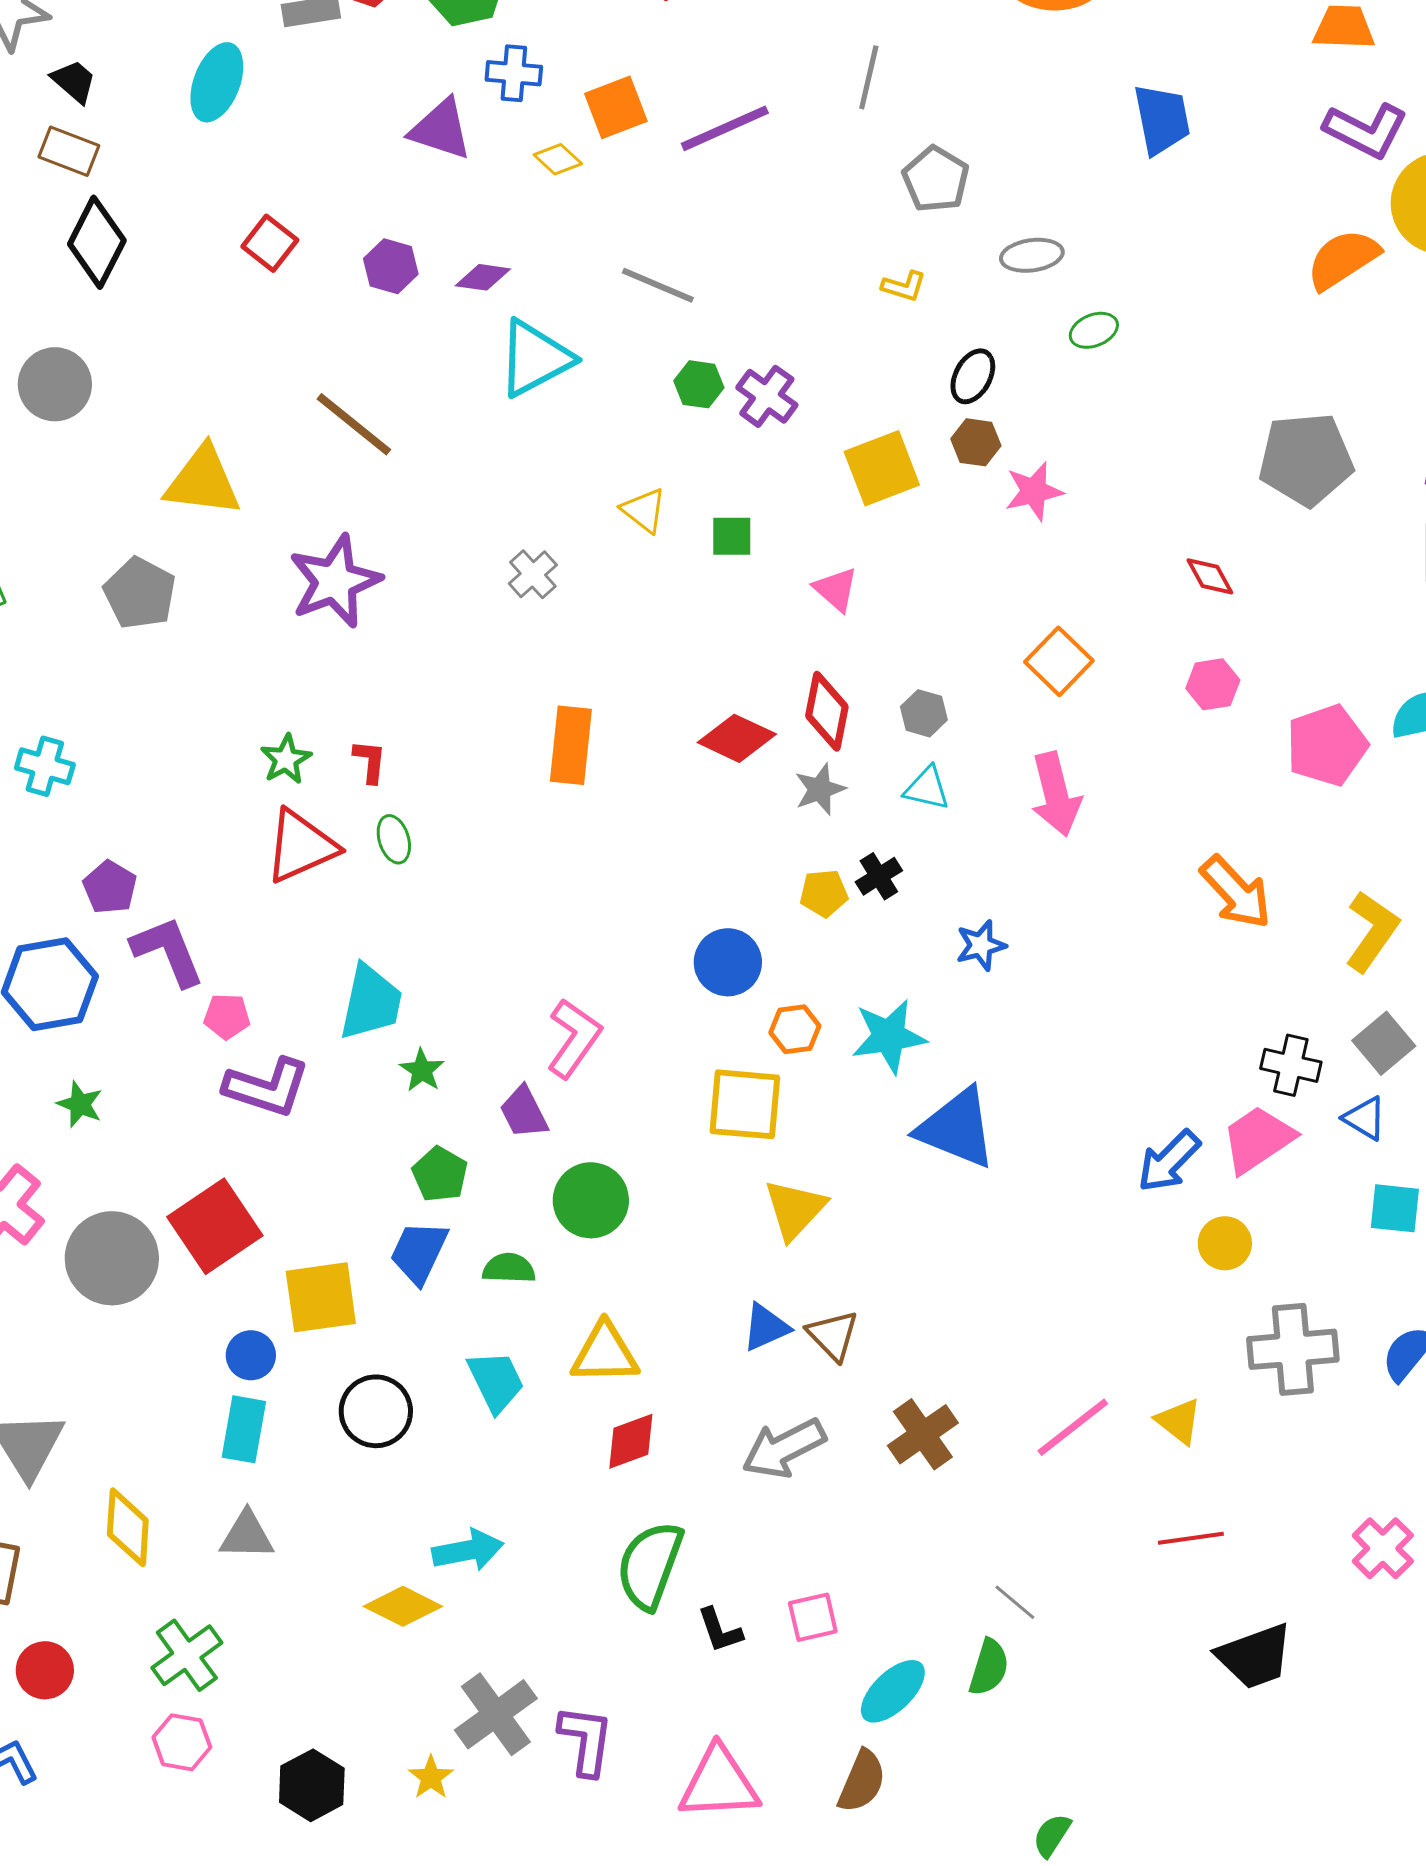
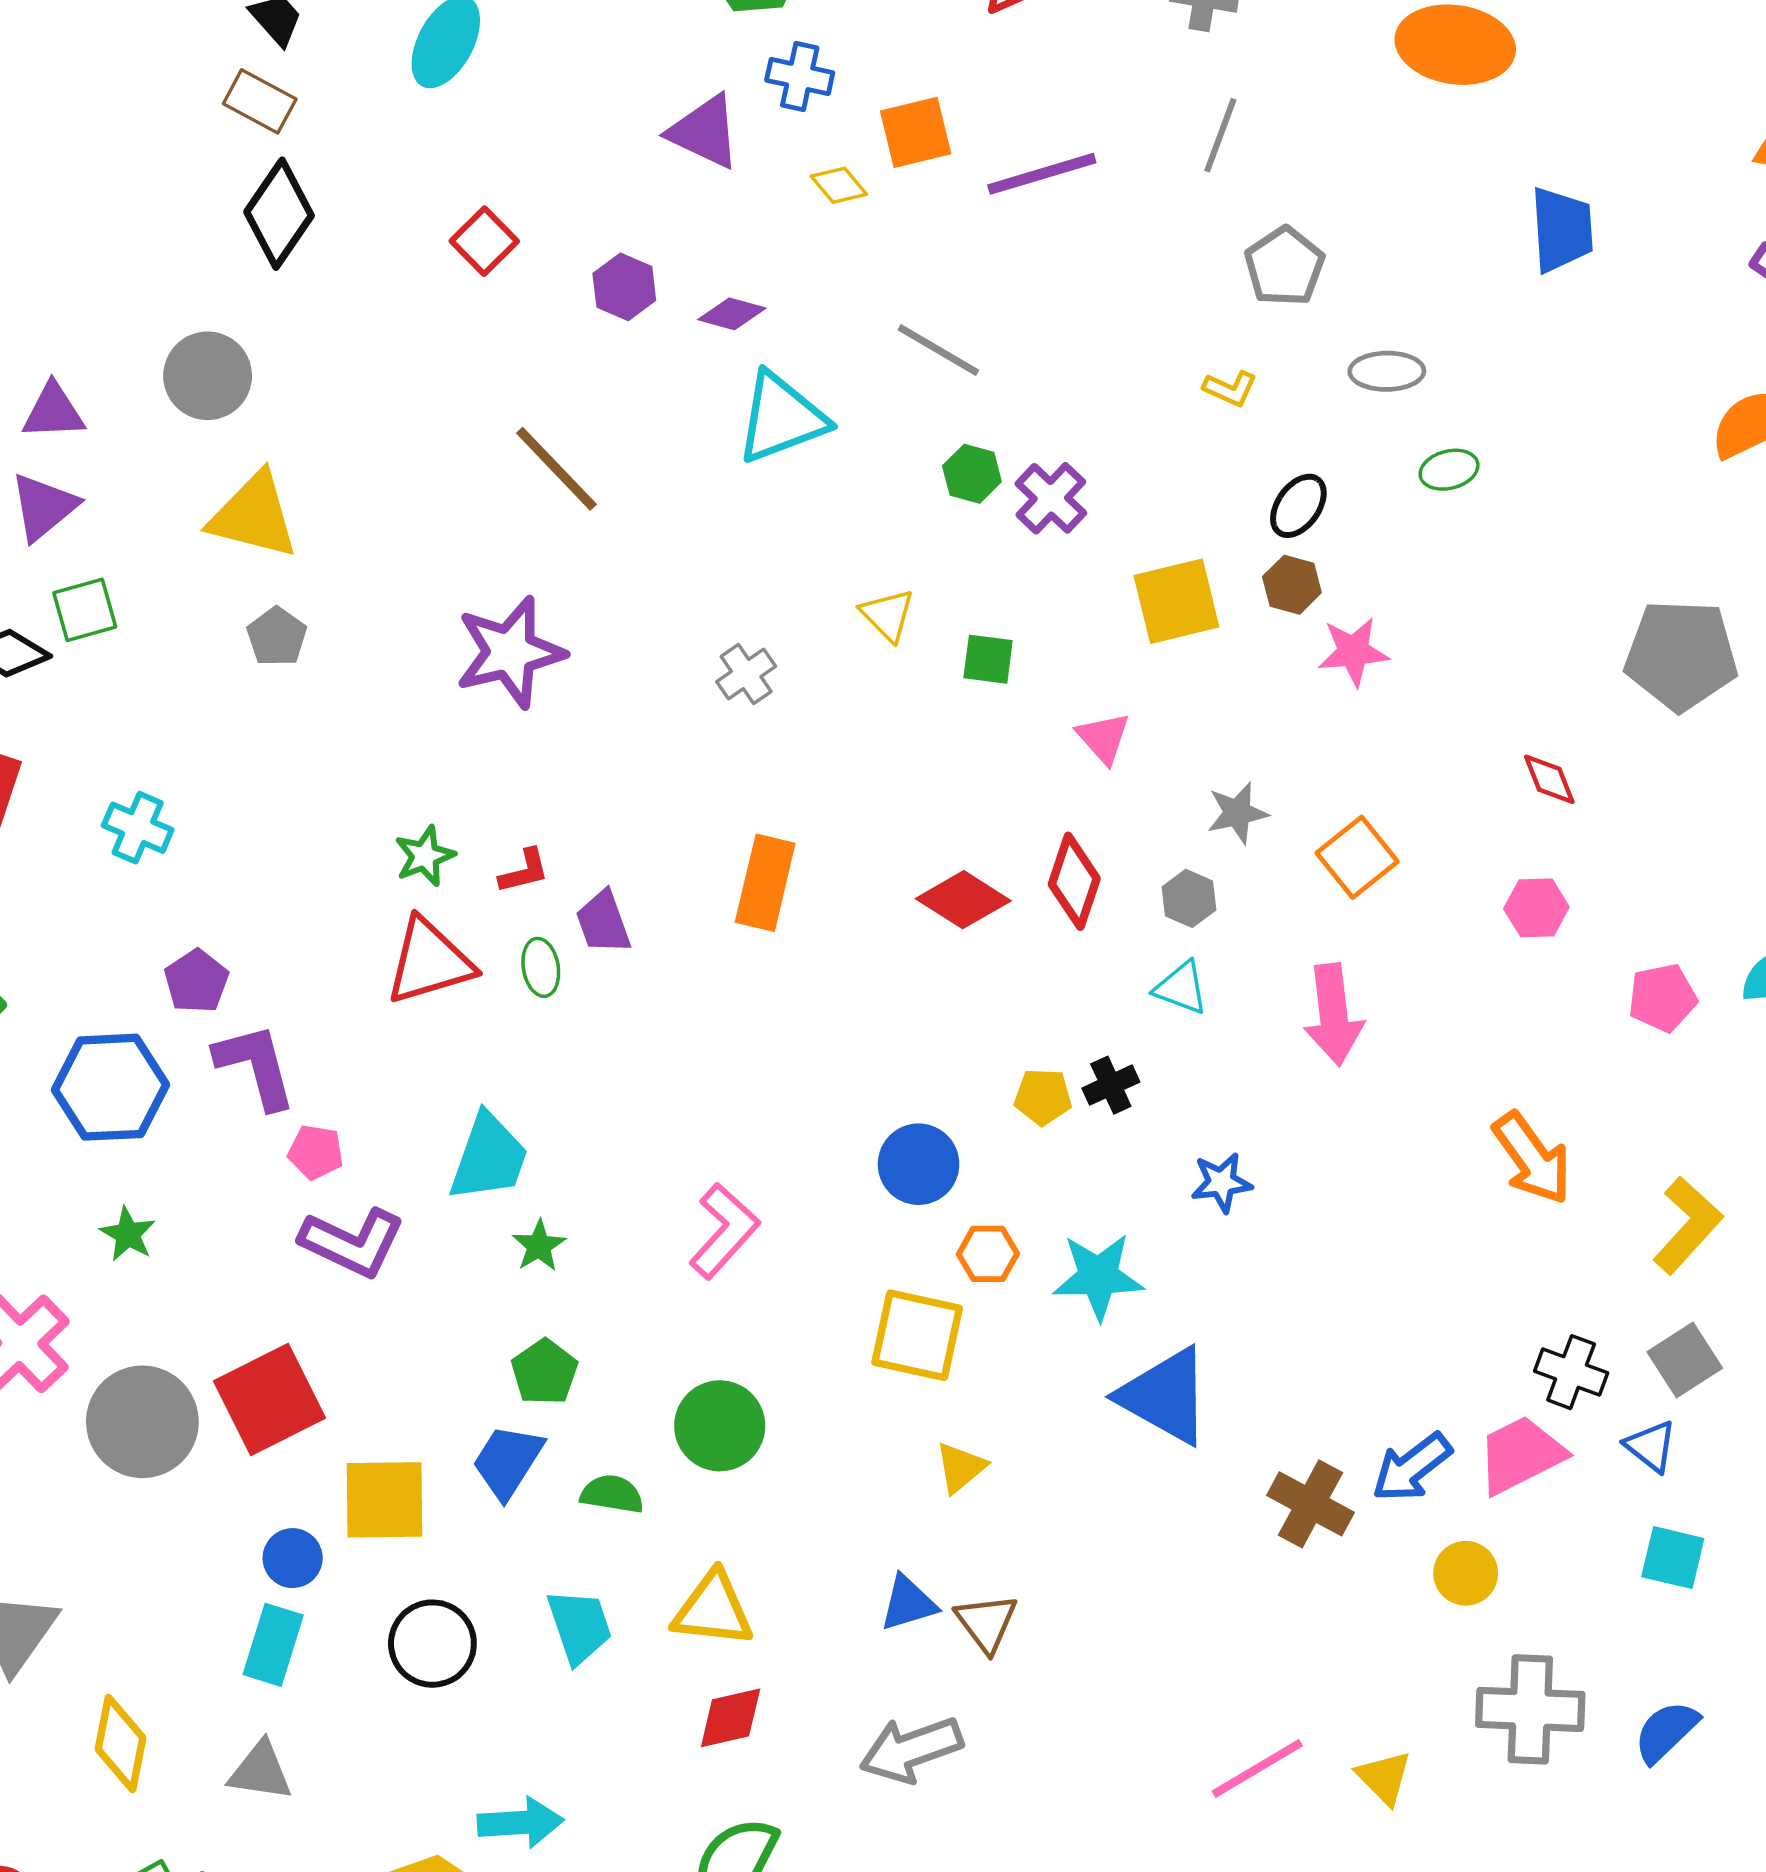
yellow triangle: (203, 481) -> (254, 516), moved
gray pentagon: (140, 593) -> (277, 637), size x0.7
pink pentagon: (1327, 745) -> (1662, 998), size x0.7
red L-shape: (370, 761) -> (524, 871), turned 63
gray star: (820, 789) -> (1237, 813), moved
purple trapezoid: (524, 1112) -> (603, 922), moved
yellow triangle: (795, 1209) -> (960, 1468), size x0.7
brown cross: (923, 1434) -> (1310, 1504), moved, turned -34

